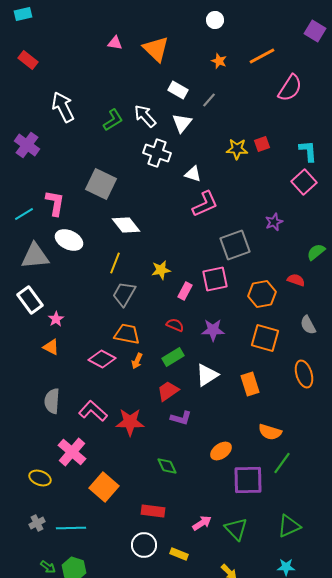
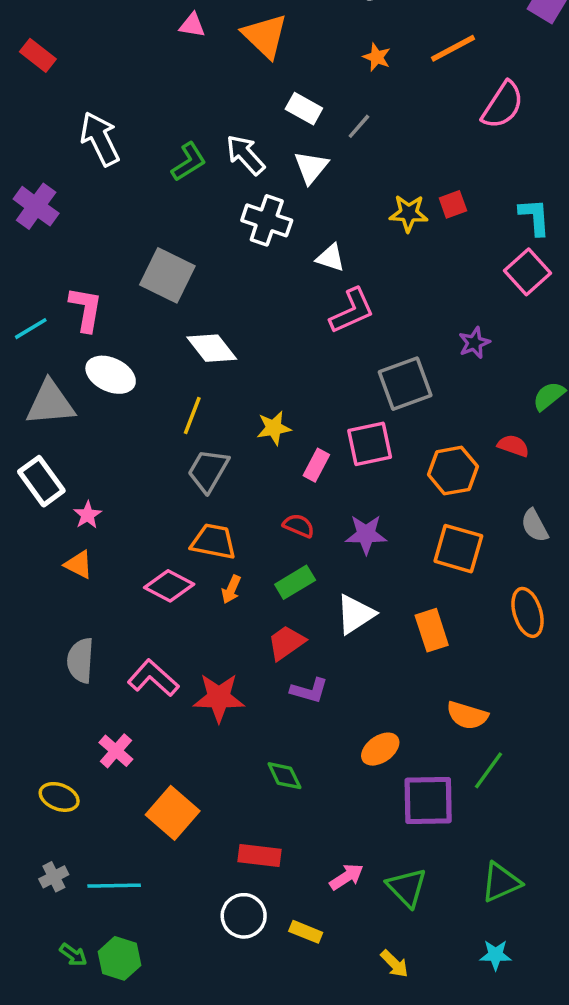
pink cross: (72, 452) -> (116, 751), size x0.7

